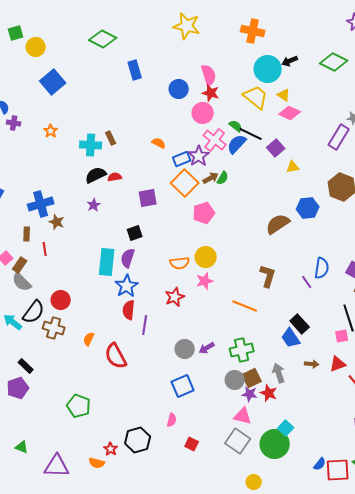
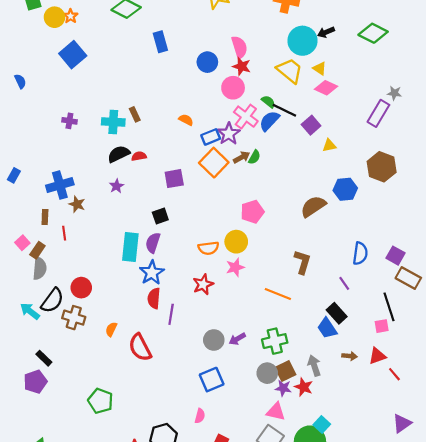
purple cross: (14, 123) -> (69, 121), moved
orange star: (51, 131) -> (71, 16), moved
pink pentagon: (204, 213) -> (252, 212), moved
gray semicircle: (22, 282) -> (40, 268), turned -130
purple line: (307, 282) -> (344, 283), moved

